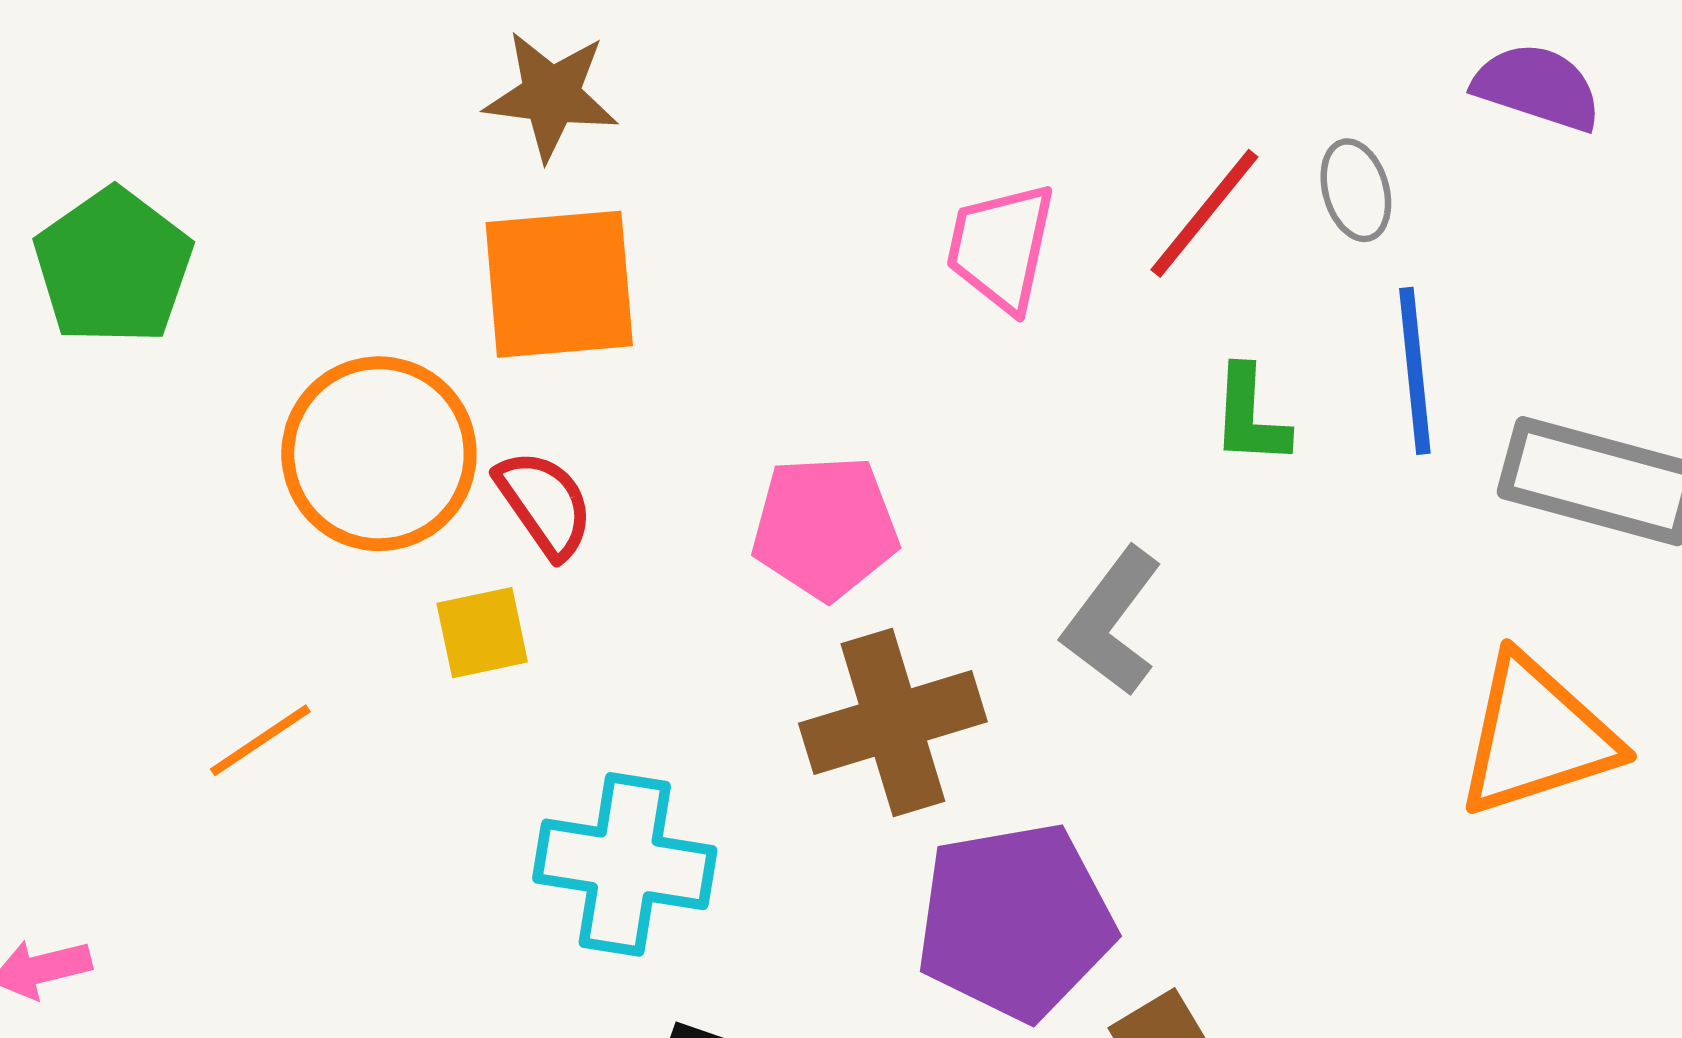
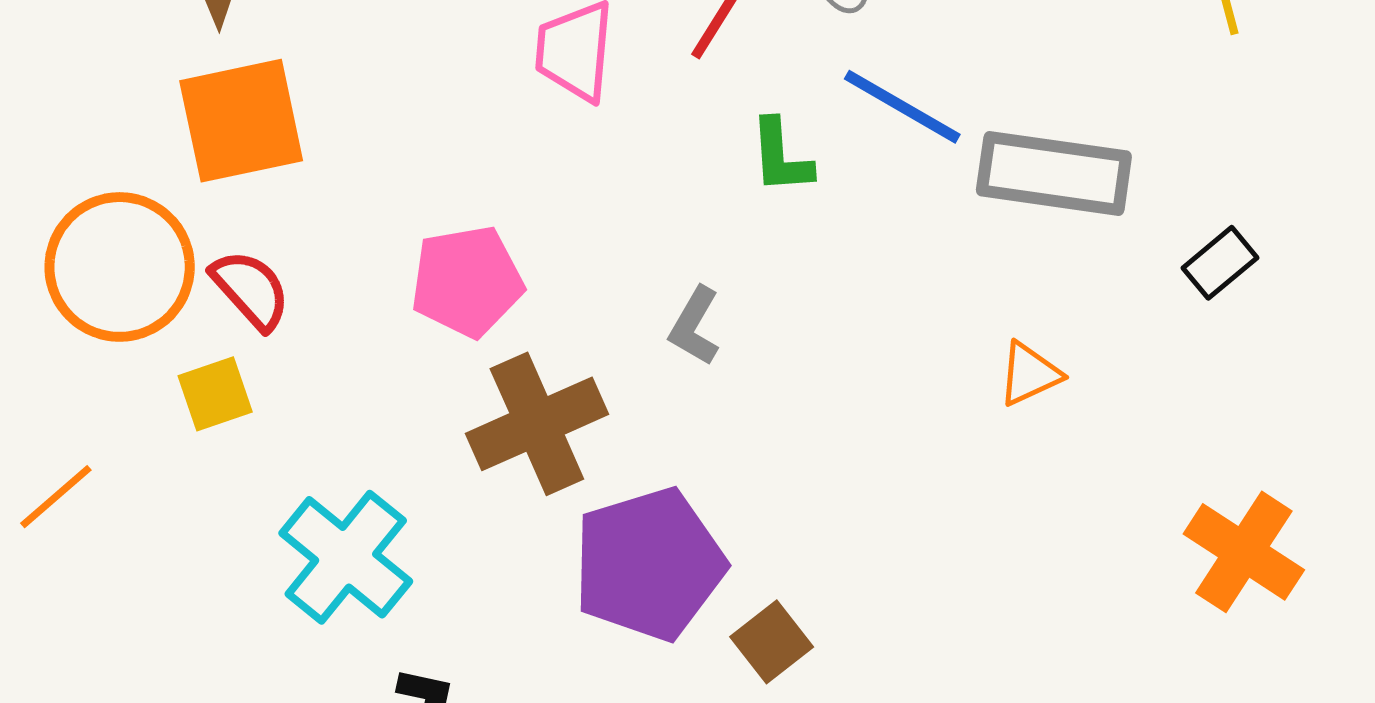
blue line: (1415, 371) -> (902, 107), turned -47
gray L-shape: (1112, 621) -> (695, 326), size x0.7
orange triangle: (1537, 736) -> (1029, 374), size x0.5
cyan cross: (625, 864) -> (346, 557), turned 37

